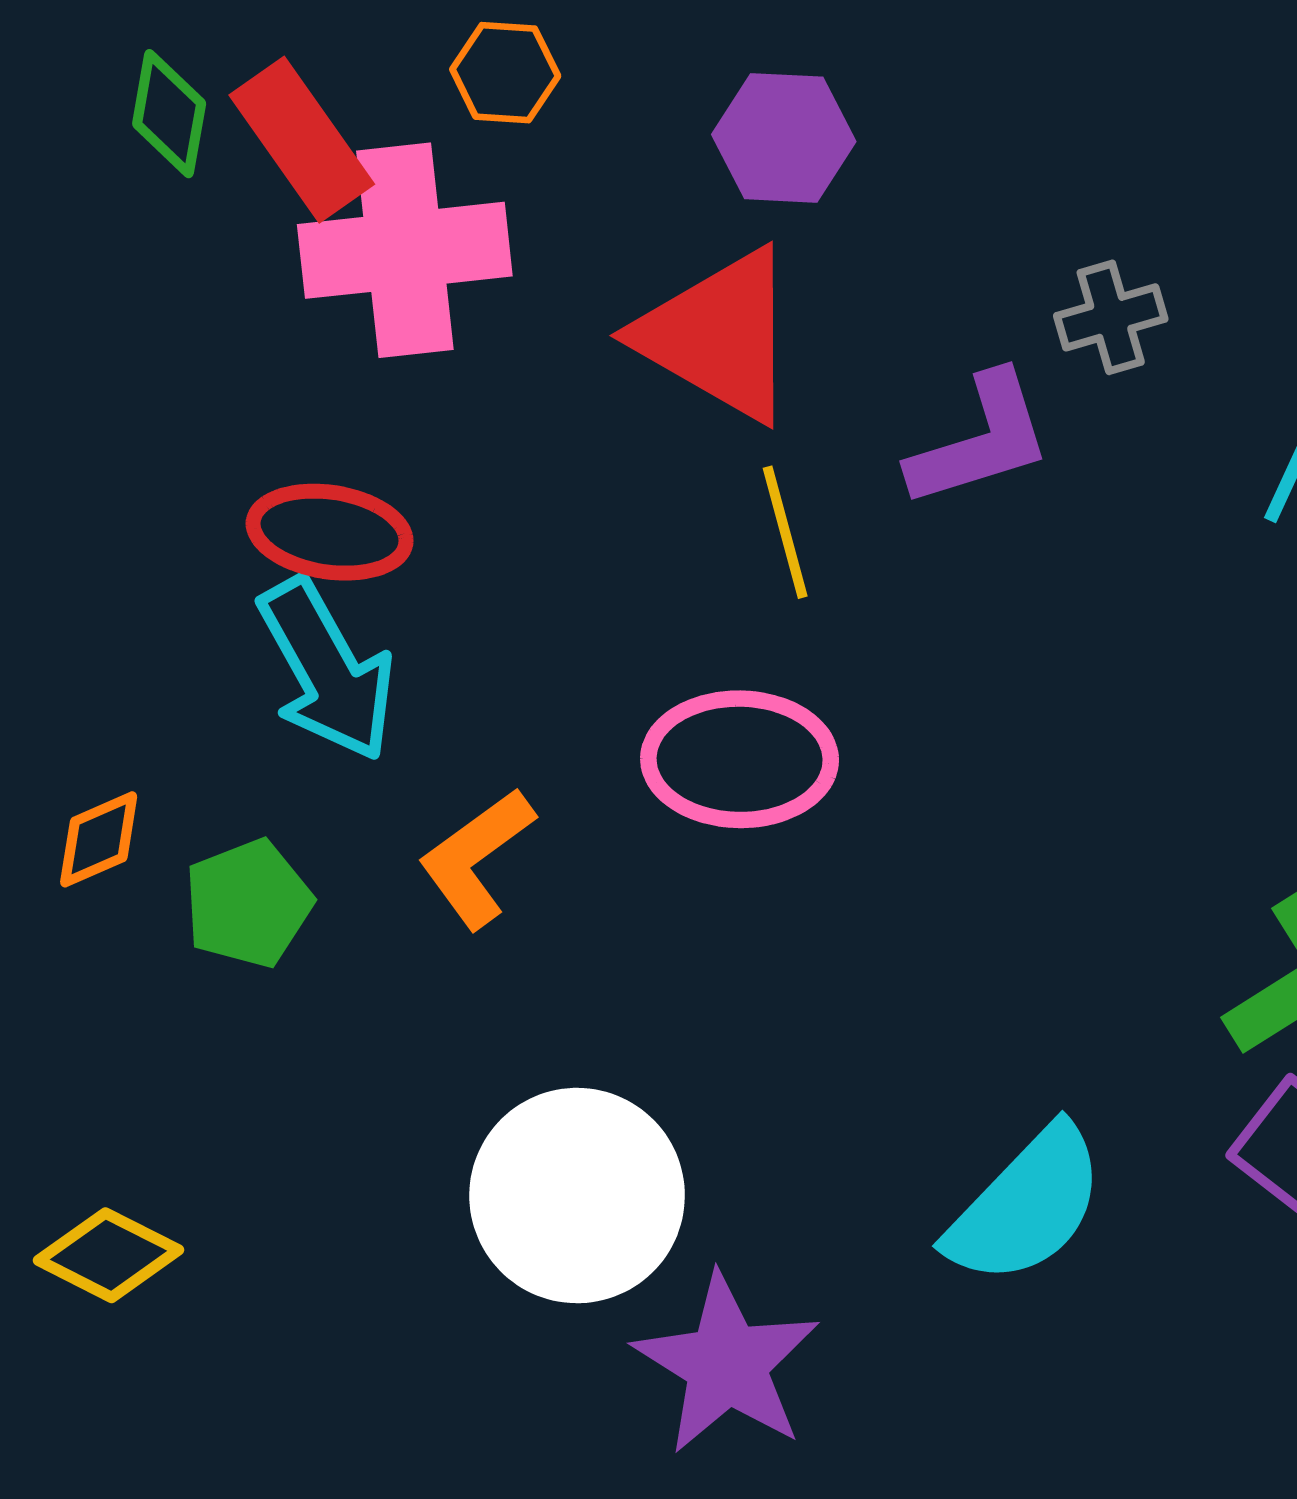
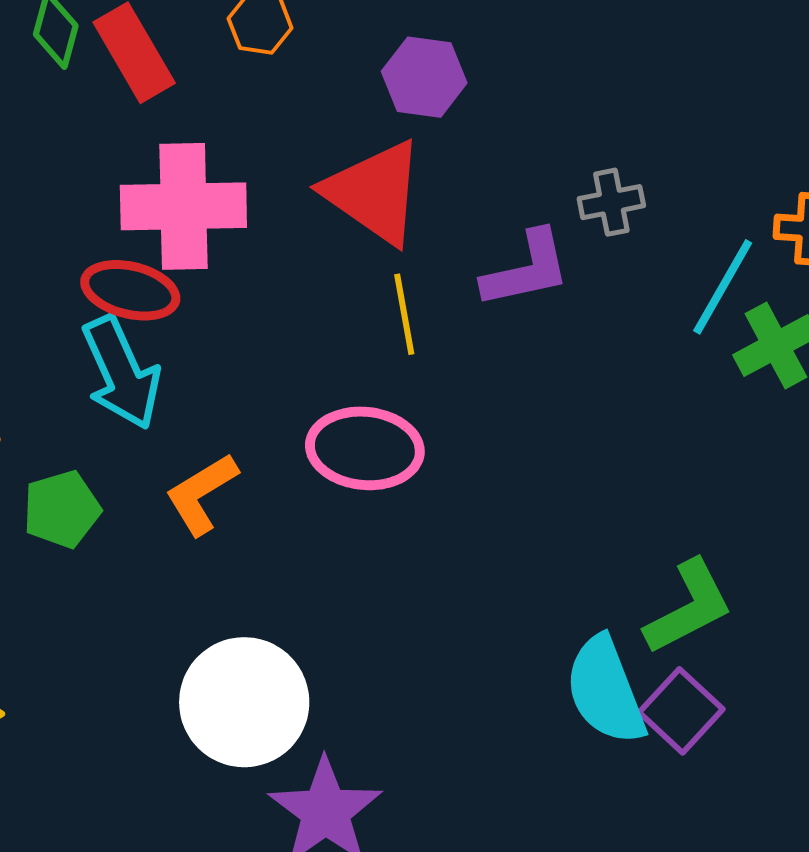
pink cross: (405, 250) -> (183, 206), moved
cyan semicircle: (1026, 1206) -> (605, 690), moved, turned 110

